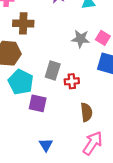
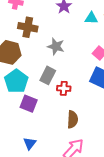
gray star: (81, 39) -> (56, 46), moved

